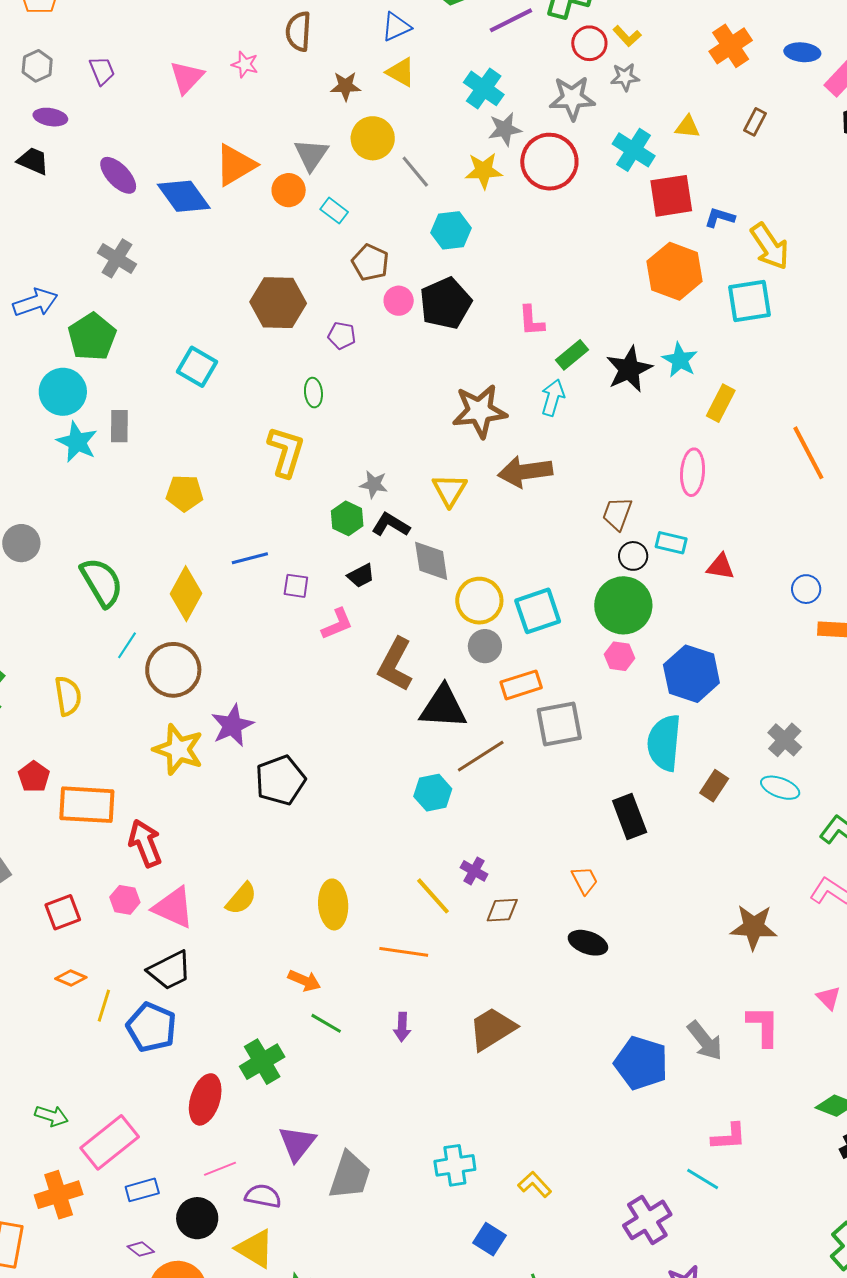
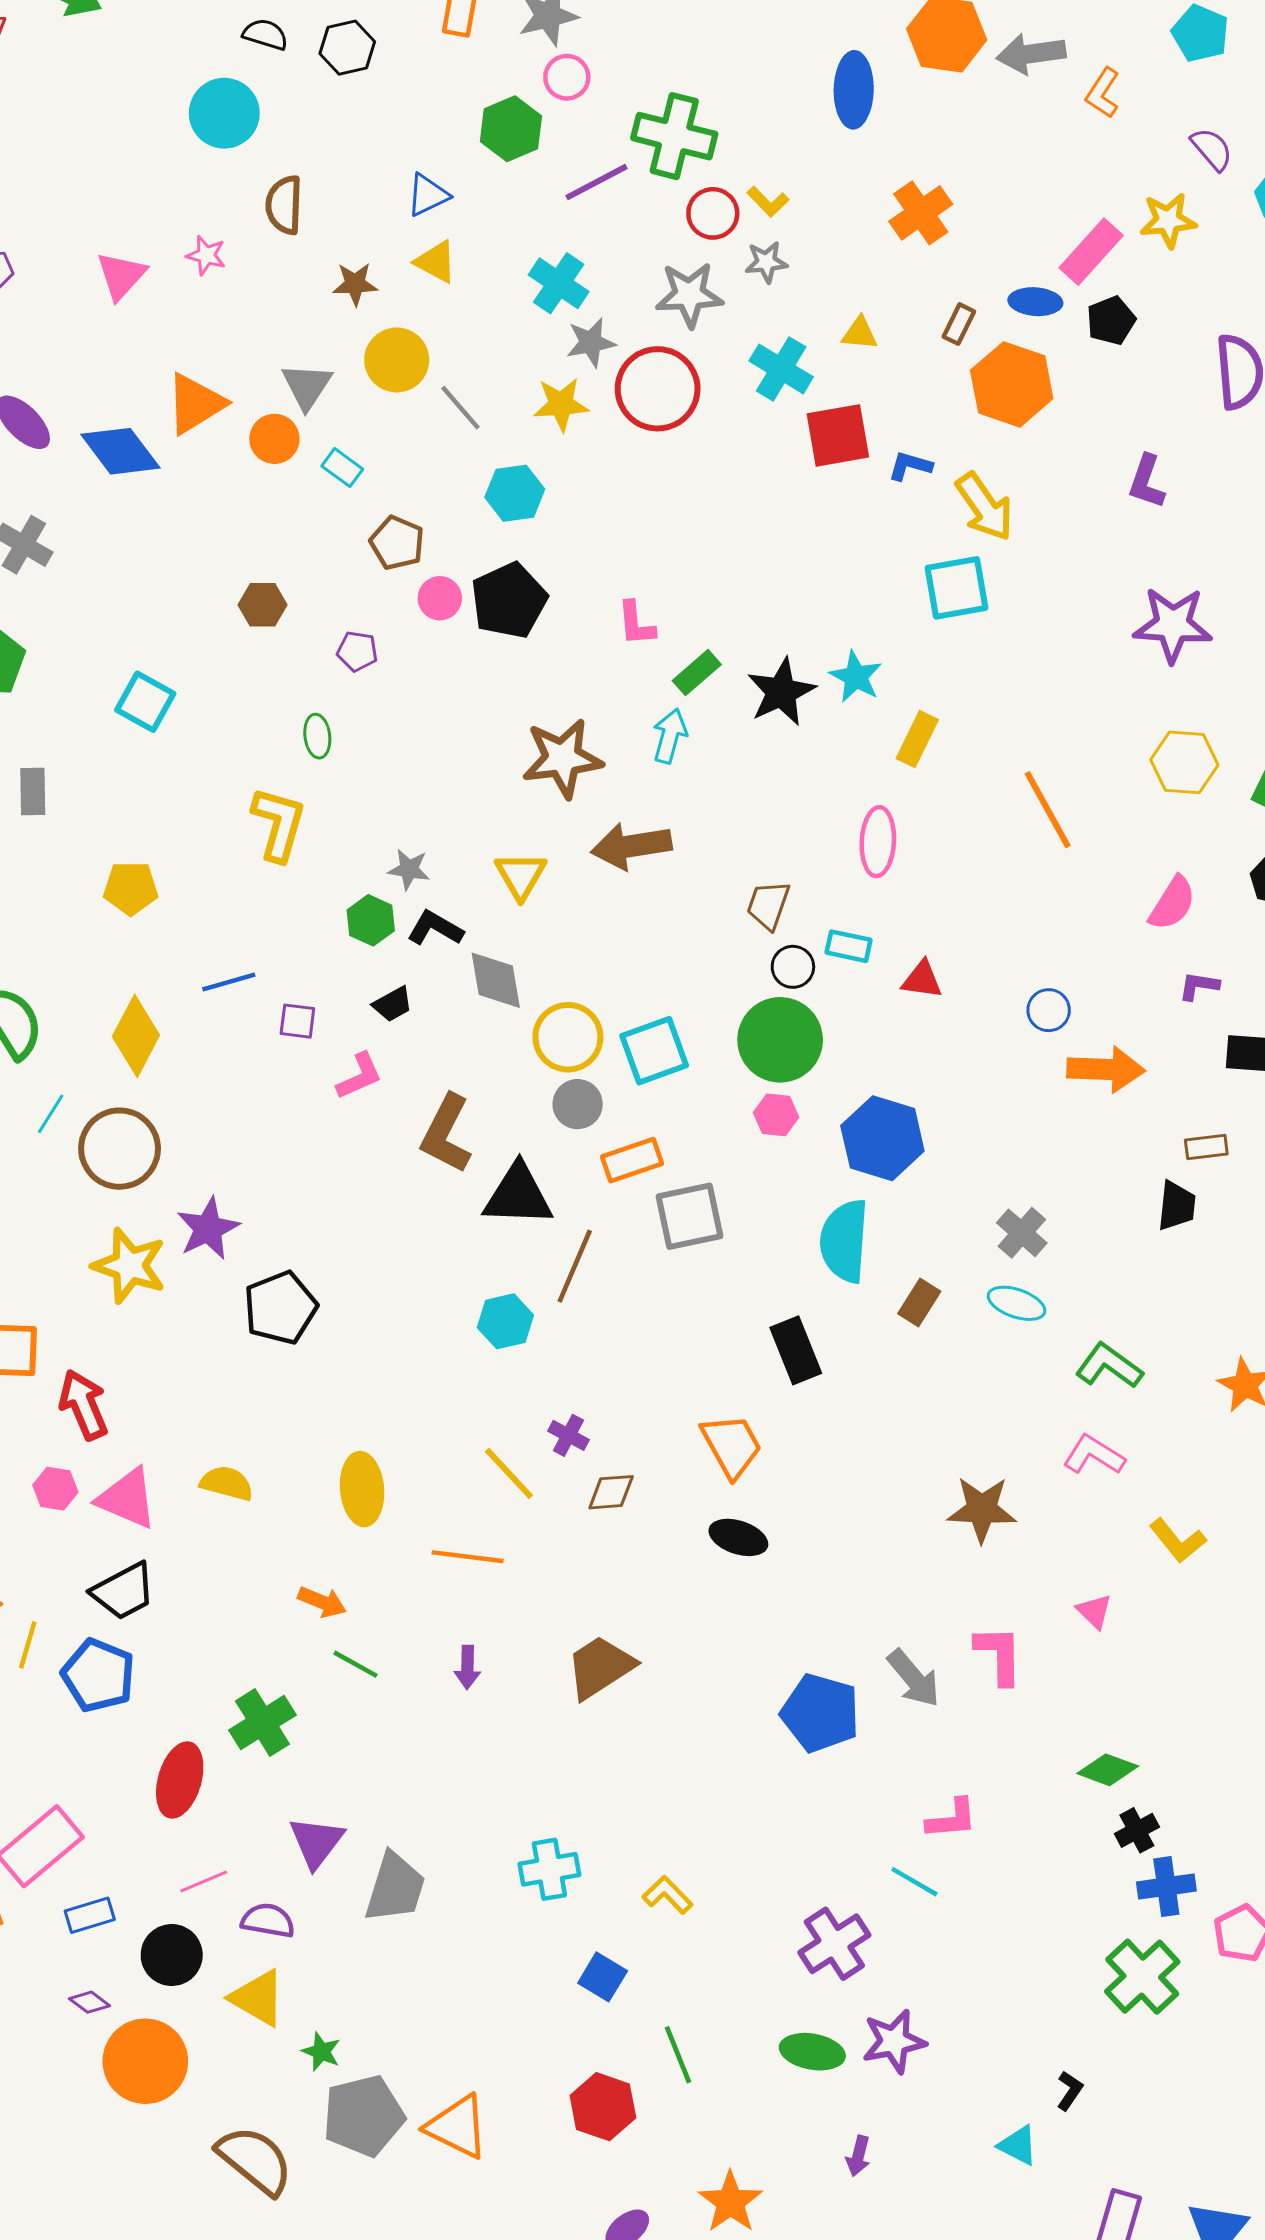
blue ellipse: (802, 52) -> (1035, 302), moved
orange hexagon: (675, 271) -> (1012, 384), moved
brown hexagon: (278, 303) -> (263, 605), size x0.6
brown line: (481, 756) -> (575, 1266), turned -33
orange trapezoid: (585, 880) -> (732, 1446), size x1.6
yellow semicircle: (241, 899) -> (227, 1483), turned -114

